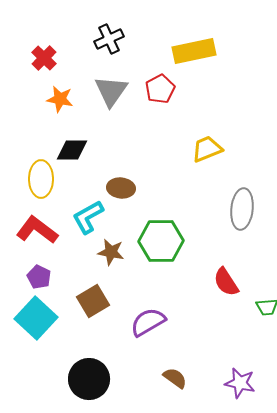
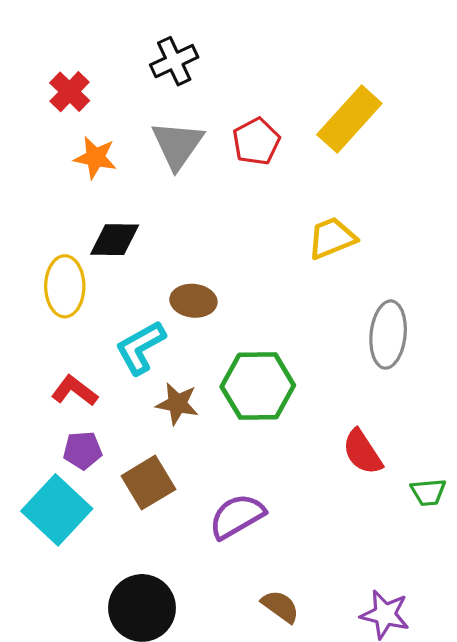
yellow rectangle: (194, 51) -> (349, 119), moved, turned -36
red L-shape: (37, 230) -> (74, 391), moved, size x0.7
purple pentagon: (39, 277) -> (82, 450), moved, turned -30

